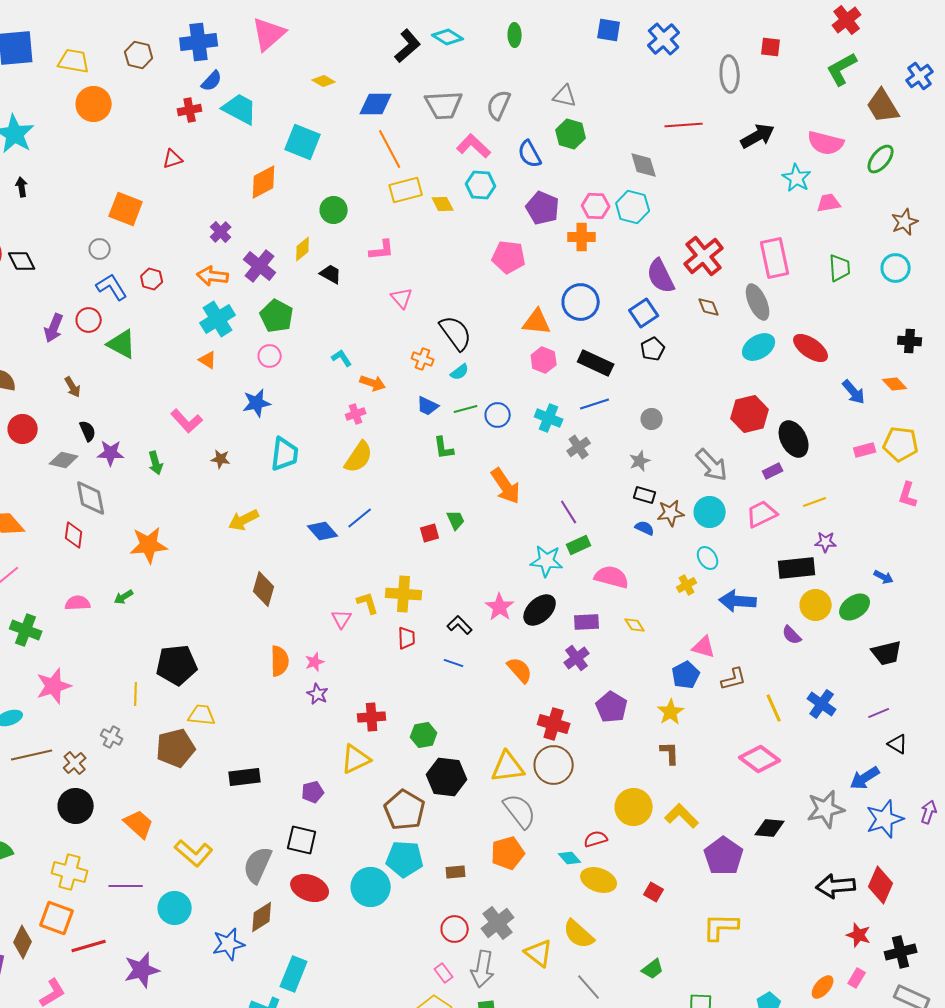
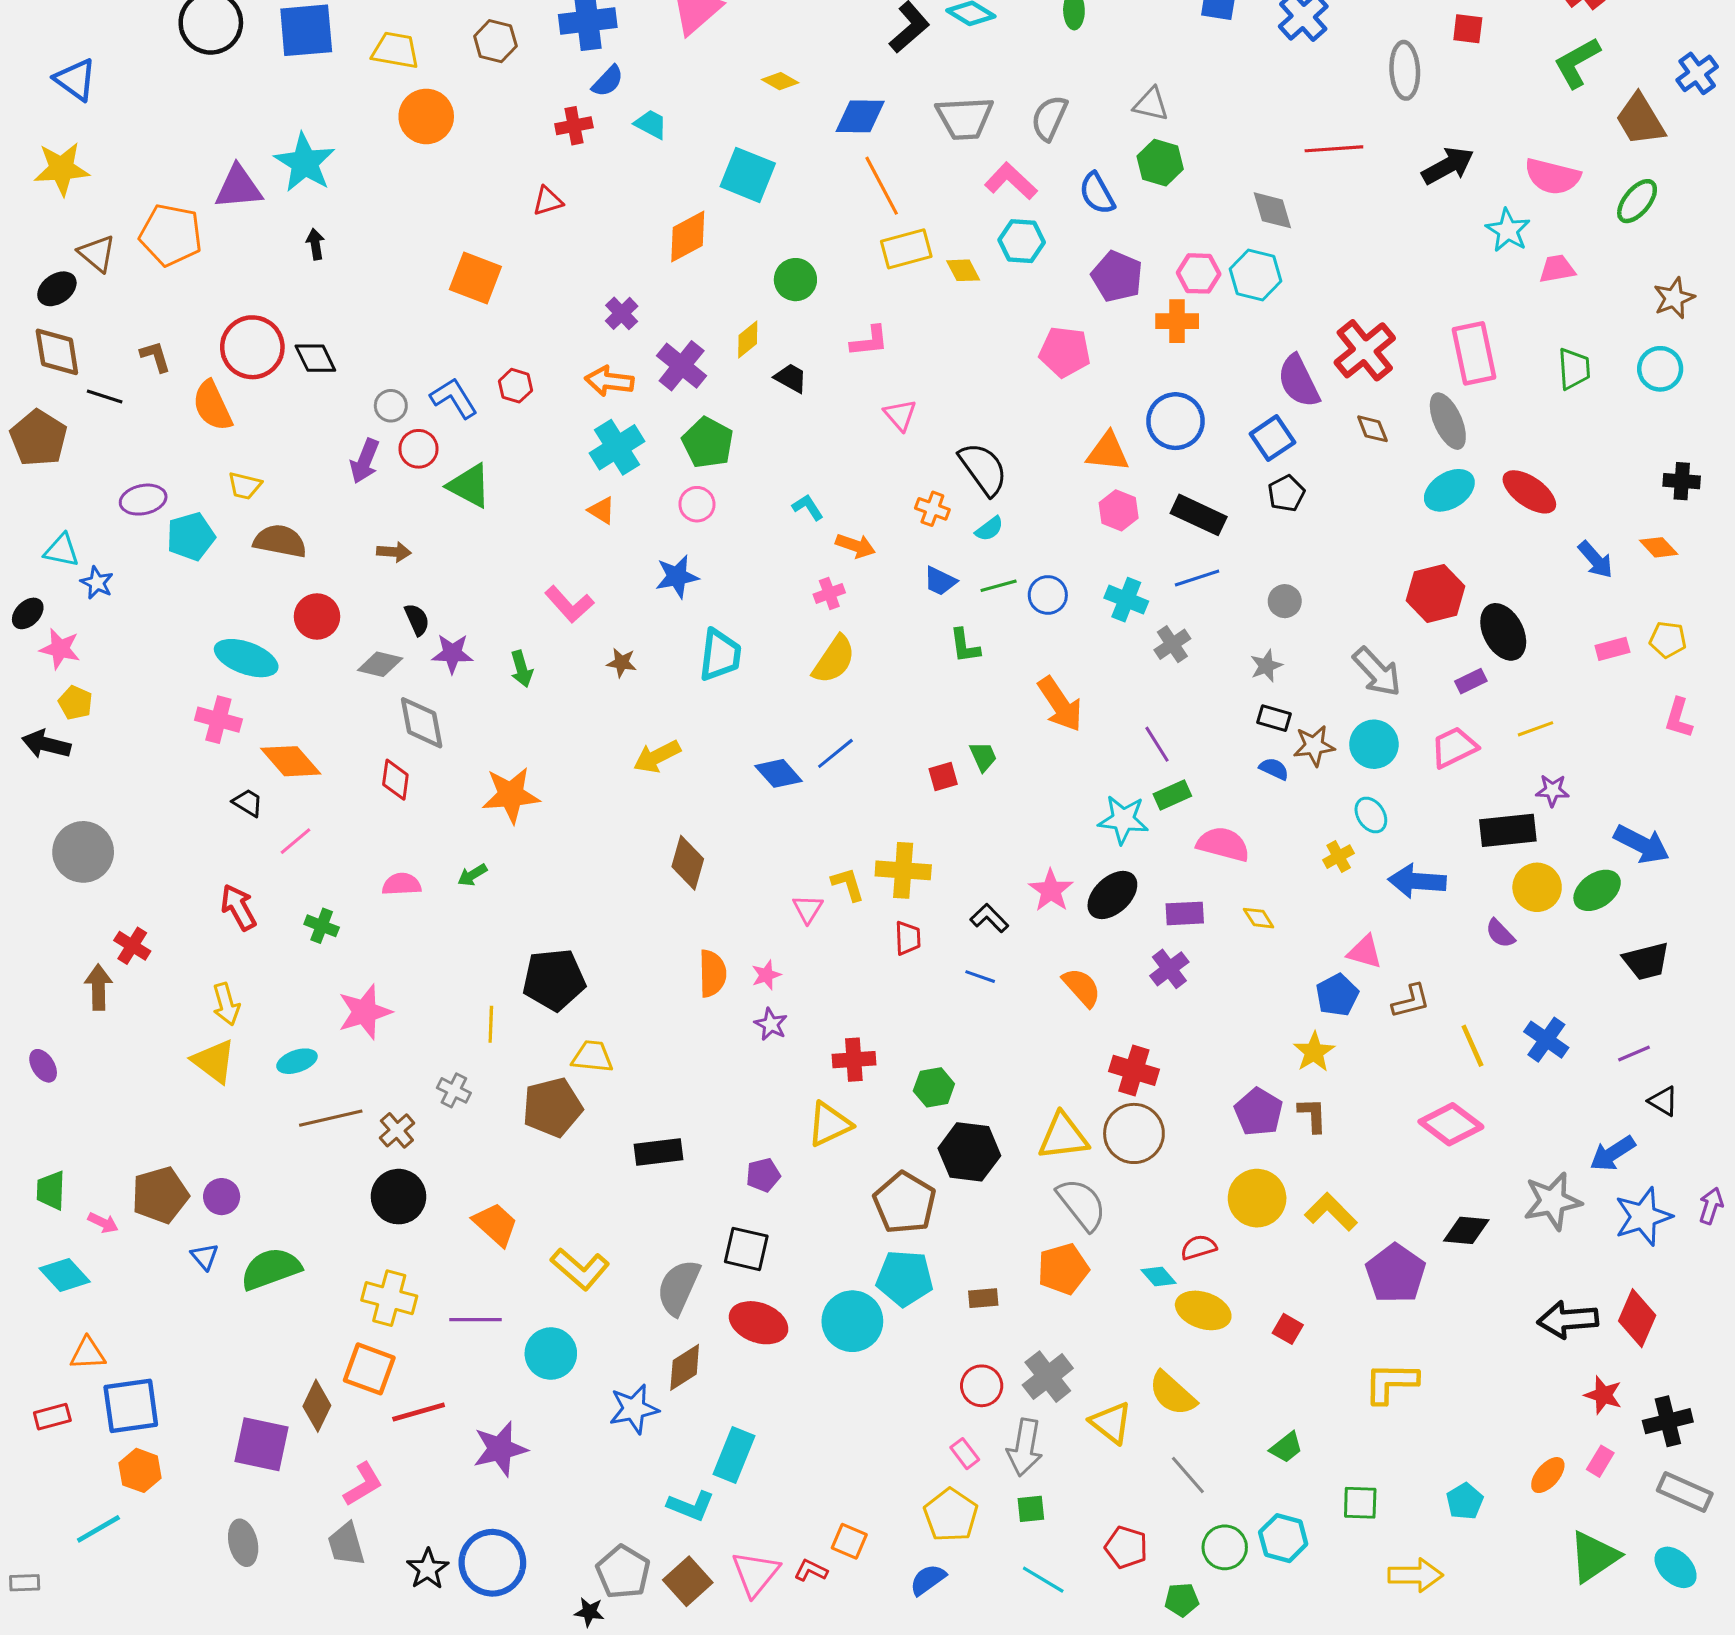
cyan trapezoid: (240, 109) -> (651, 124), size x0.6
gray circle: (100, 249) -> (391, 406), moved
brown arrow: (73, 387) -> (394, 552), turned -55
yellow pentagon: (901, 444) -> (1668, 640), size x0.7
blue arrow: (884, 577) -> (1642, 844), size x1.8
green cross: (26, 630) -> (322, 926), size x0.7
purple pentagon: (612, 707) -> (1259, 1112), moved

